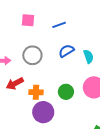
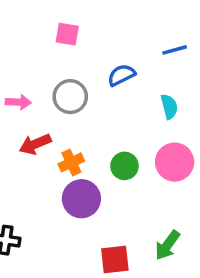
blue line: (59, 25) -> (175, 50), moved
blue semicircle: (66, 51) -> (121, 75), moved
orange cross: (36, 92) -> (71, 162), turned -32

